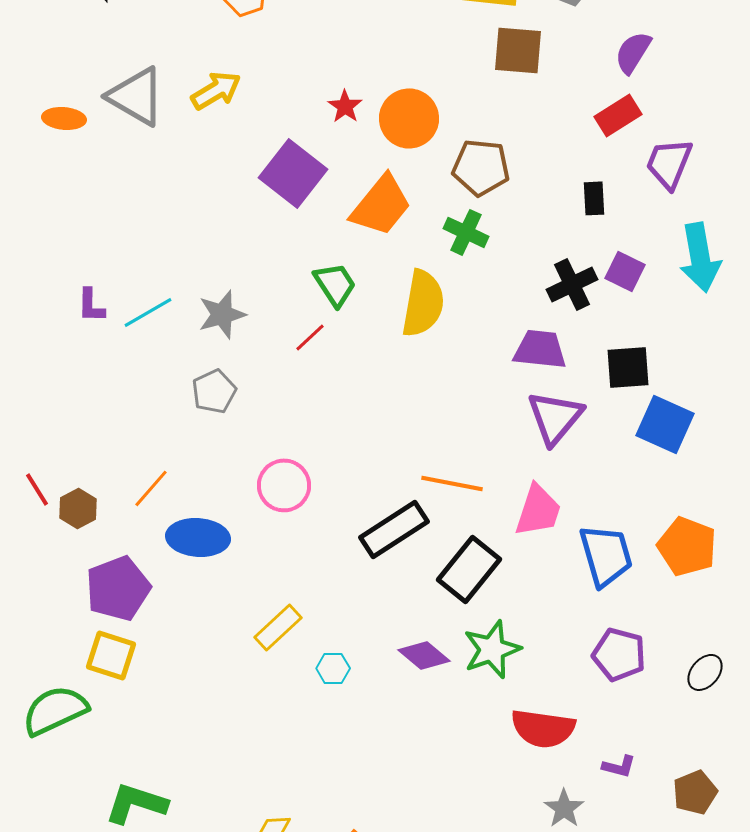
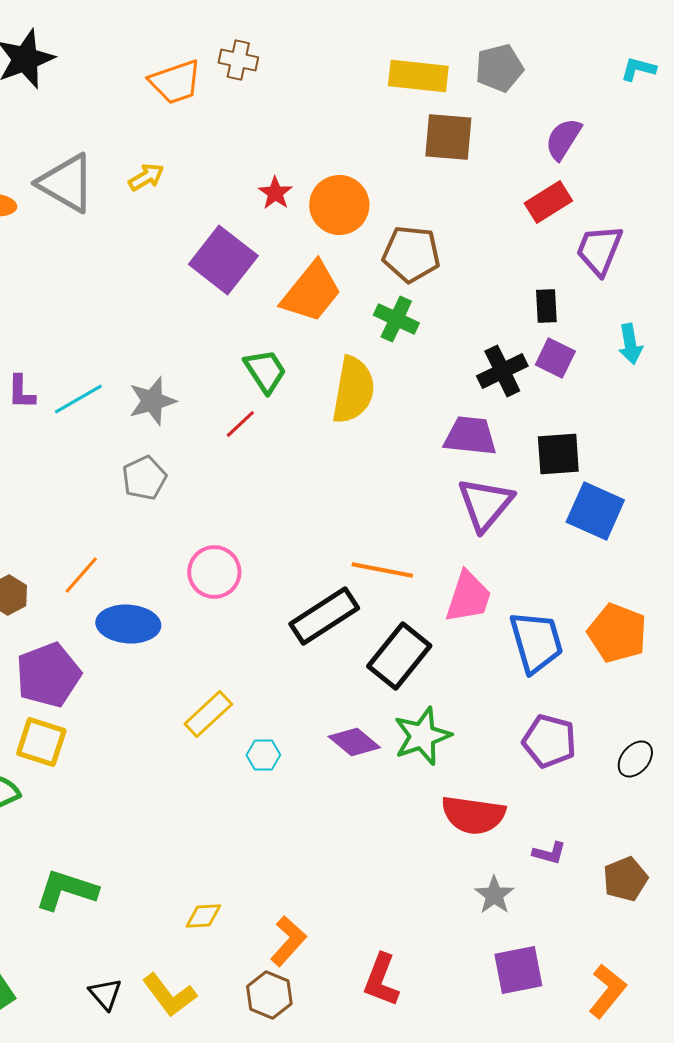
yellow arrow: (216, 90) -> (146, 177), size x0.7
black rectangle: (594, 198) -> (546, 306), moved
cyan arrow: (700, 257) -> (630, 344), size x0.6

